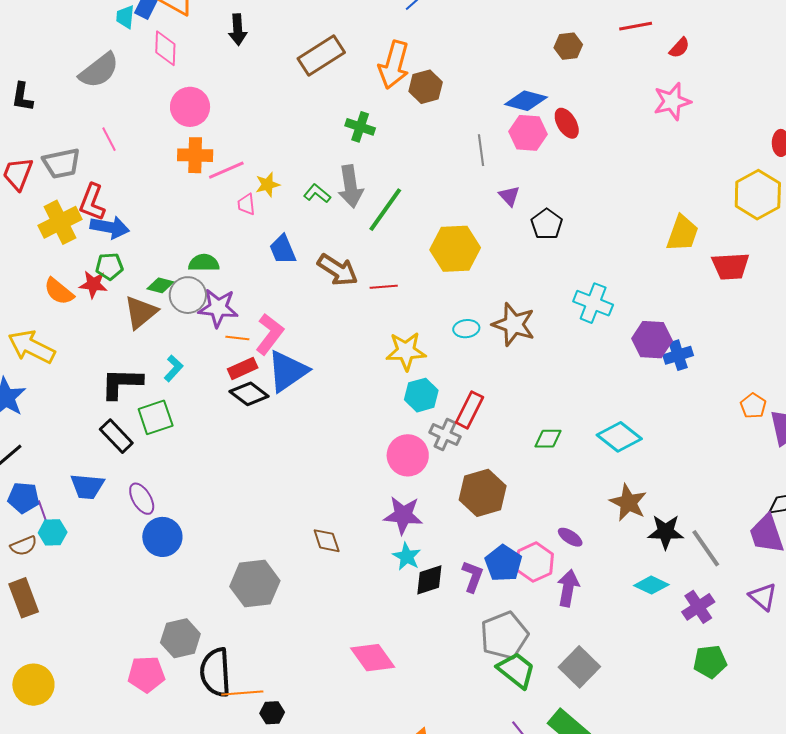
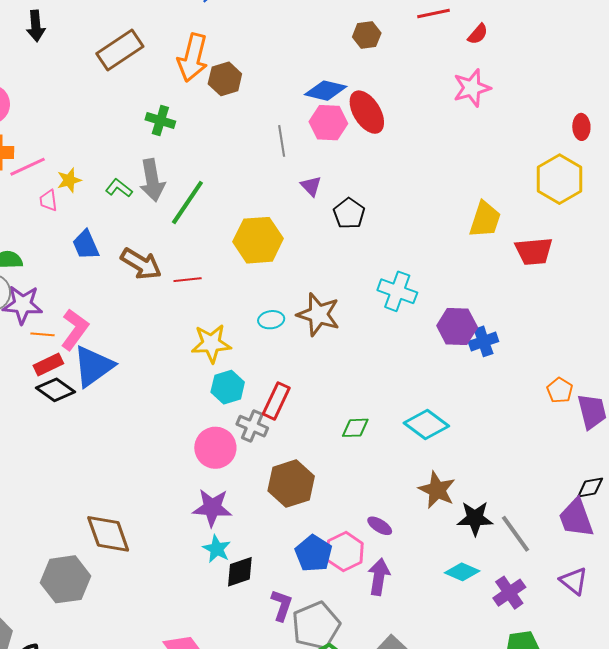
red ellipse: (567, 123) -> (367, 112), size x1.4
brown diamond: (327, 541) -> (108, 534), moved, size x1.6
purple L-shape: (473, 576) -> (282, 605), moved

